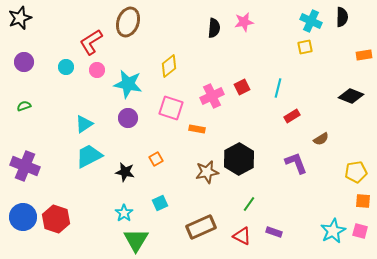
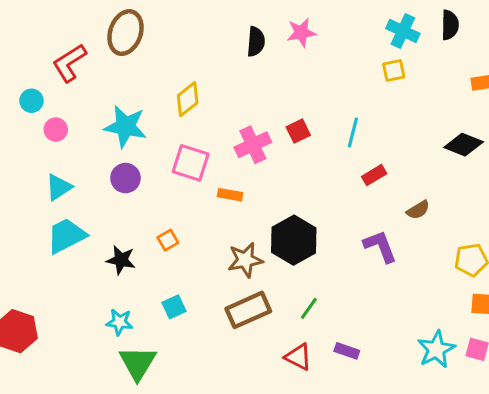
pink circle: (97, 70) -> (56, 130), moved
cyan star: (124, 213) -> (119, 322), turned -30
brown rectangle: (201, 227) -> (248, 310), moved

